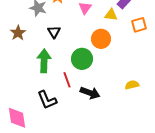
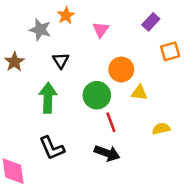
yellow triangle: (111, 15) -> (139, 93), moved
red line: (67, 80) -> (111, 122), moved
black arrow: (90, 93) -> (107, 153), moved

